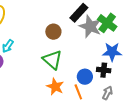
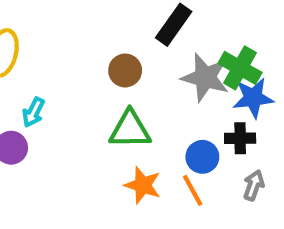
green cross: (107, 23) -> (240, 68), moved
gray star: (90, 26) -> (205, 77), moved
green triangle: (52, 60) -> (130, 130), turned -35

